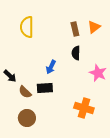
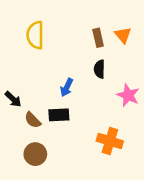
orange triangle: (94, 27) -> (123, 35), turned -32

